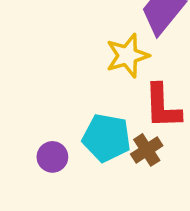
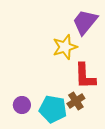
cyan pentagon: (107, 138) -> (53, 109), moved

